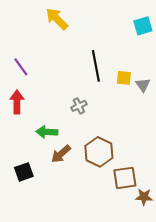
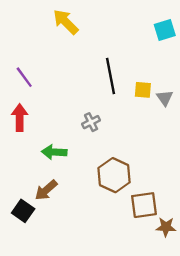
brown arrow: (61, 154) -> (46, 190), moved
black square: (24, 172) -> (23, 211), moved, turned -36

